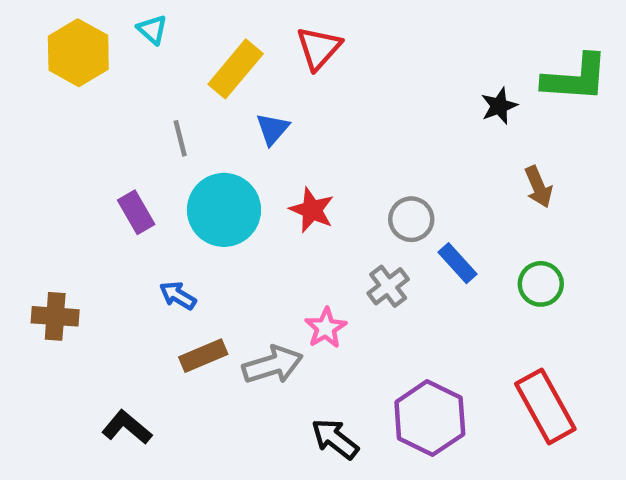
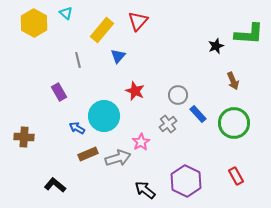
cyan circle: (224, 210) -> (104, 116), moved
green circle: (541, 284) -> (234, 123), size x1.6
red rectangle: (545, 406) -> (236, 176), size x0.6

